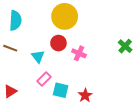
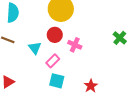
pink rectangle: (44, 79) -> (53, 61), moved
red star: (85, 95) -> (91, 86), moved

